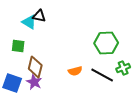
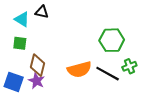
cyan triangle: (29, 22) -> (22, 19), moved
orange semicircle: (75, 71) -> (79, 69), size x1.6

